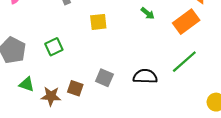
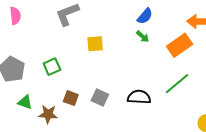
brown square: (75, 88) -> (71, 98), moved

